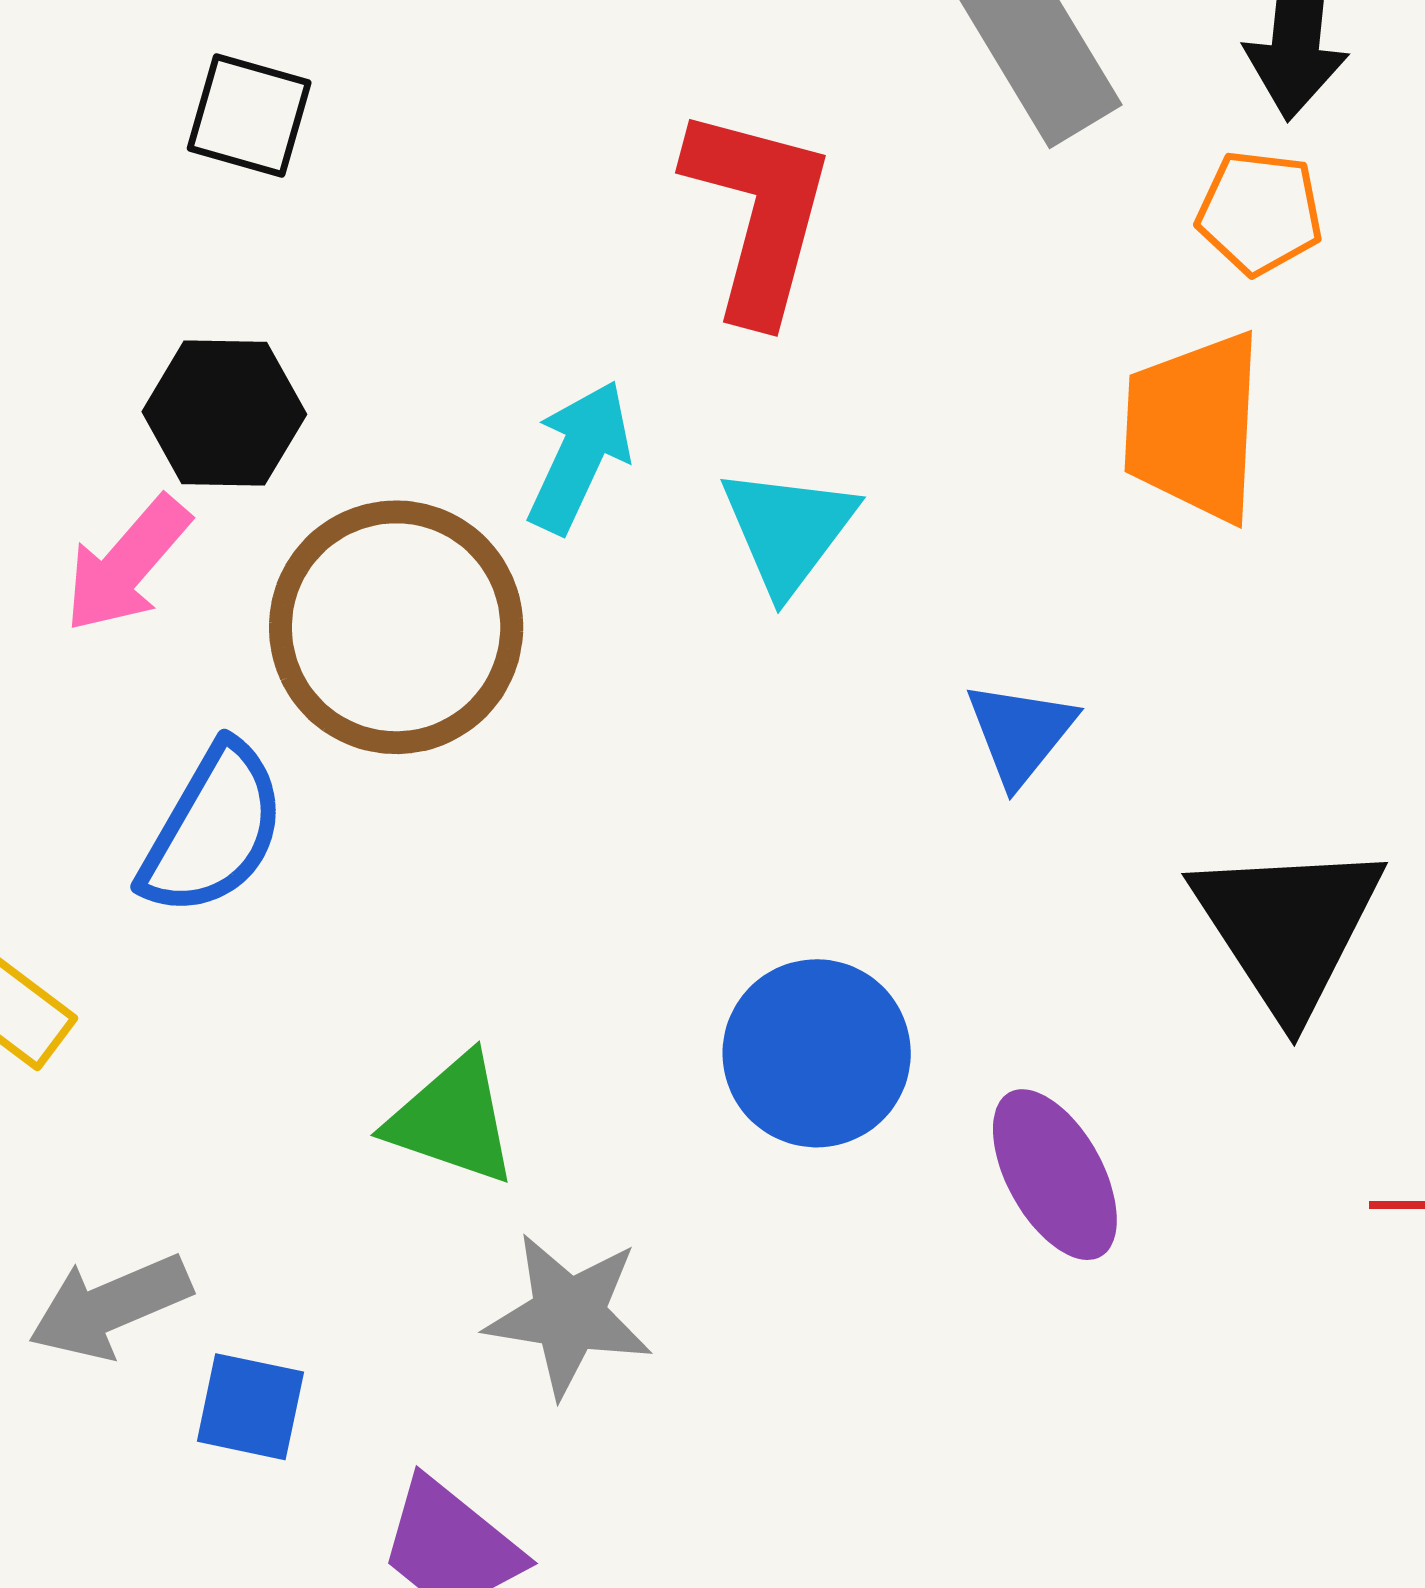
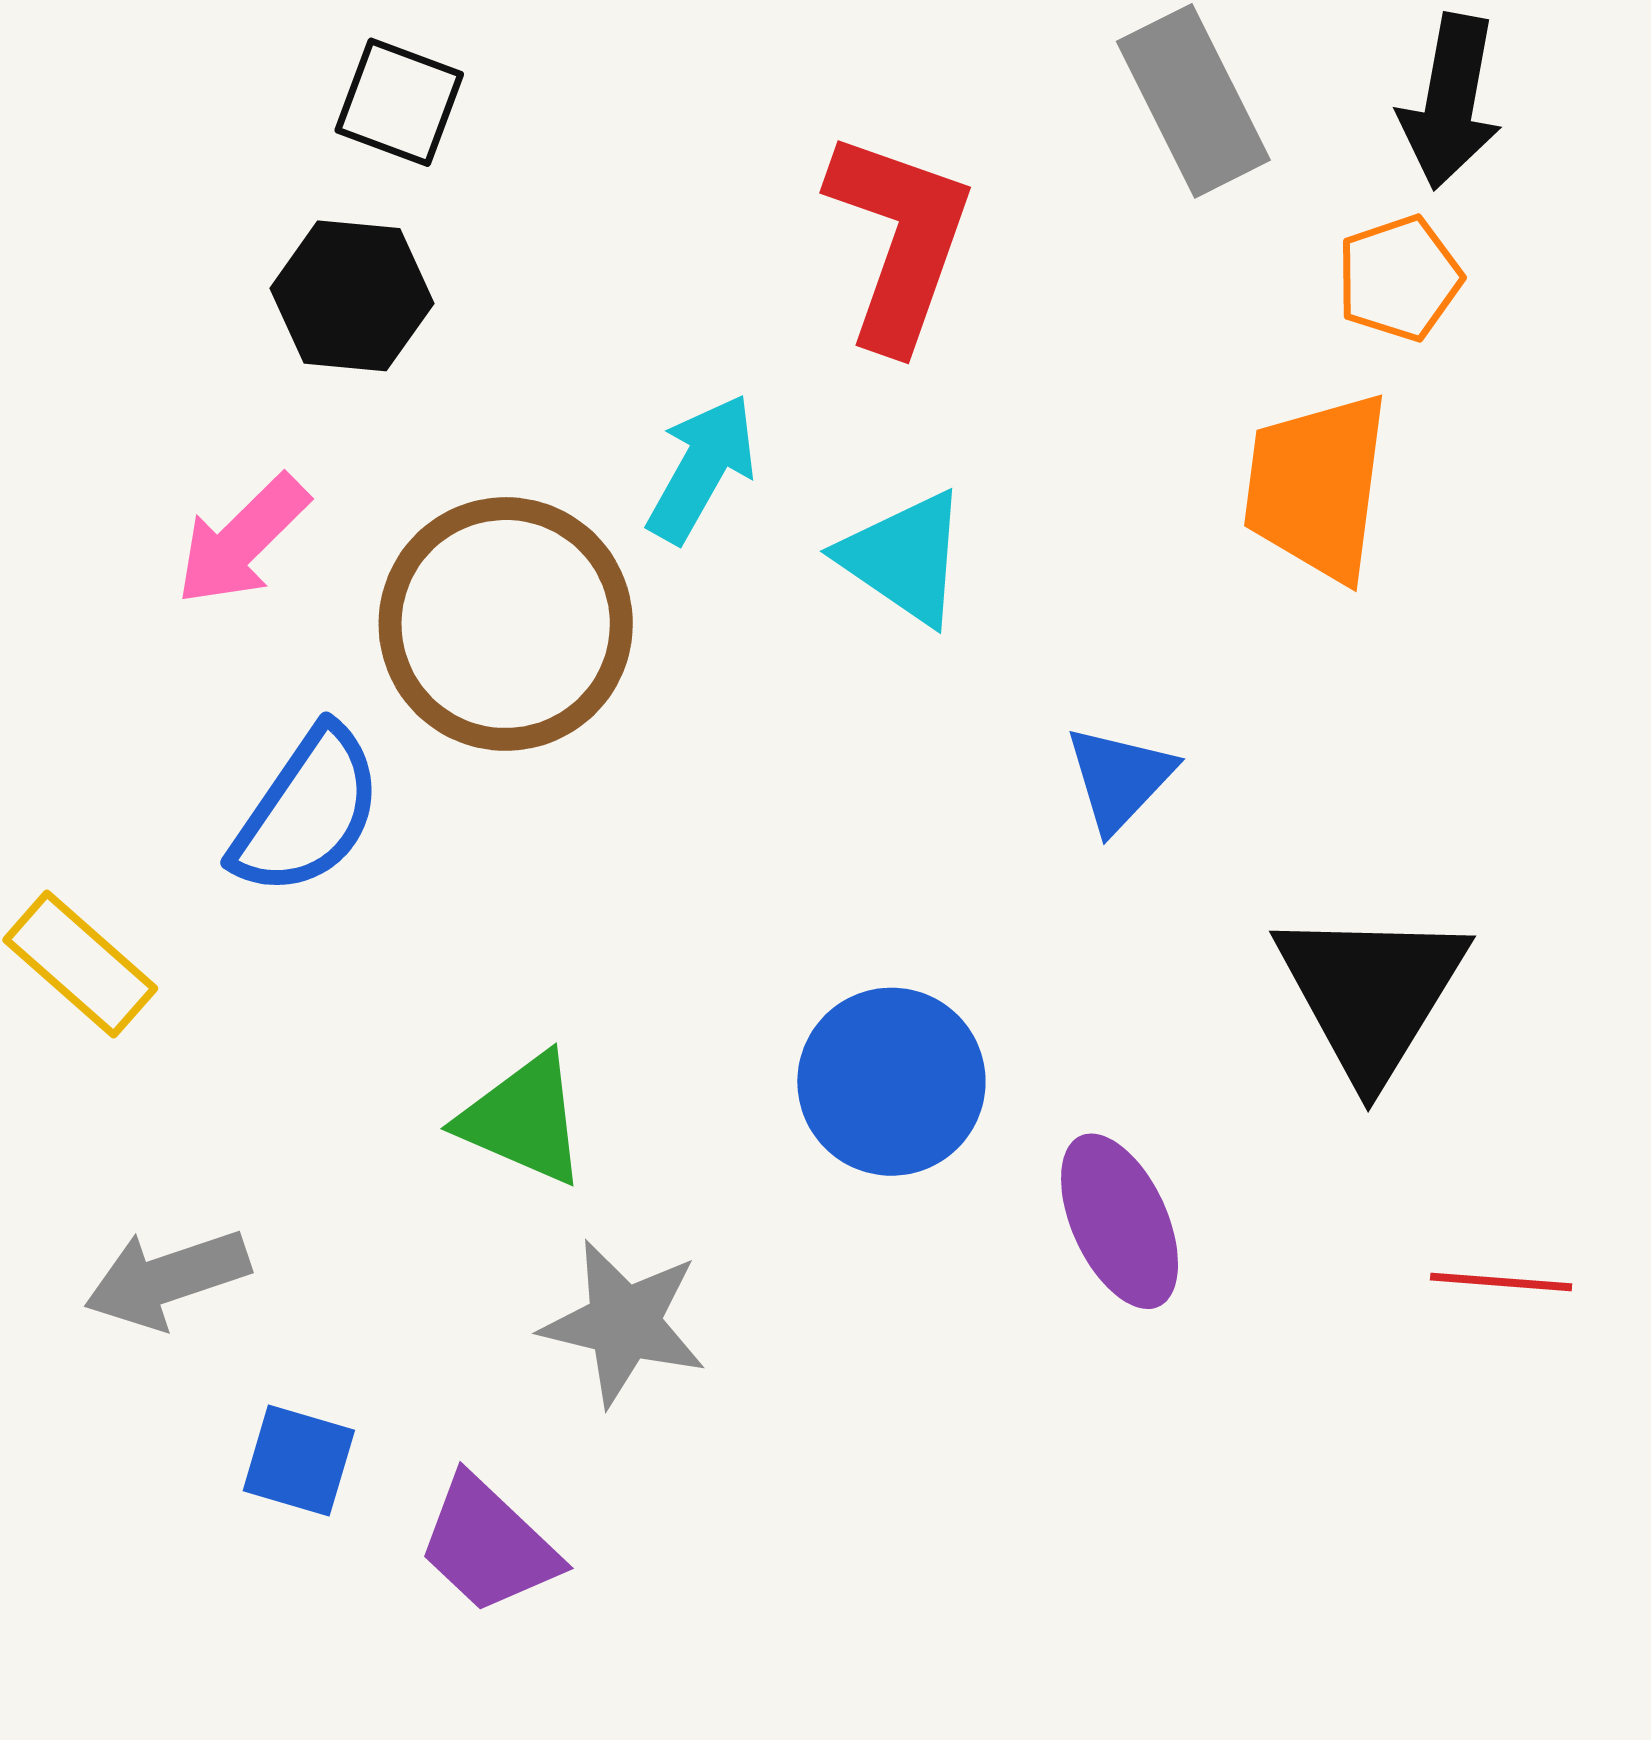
orange pentagon: (1260, 212) -> (1399, 278), turned -30
black hexagon: (224, 413) -> (352, 296), moved
cyan triangle: (788, 530) -> (904, 558), turned -37
blue square: (250, 1407) -> (299, 1461), moved

